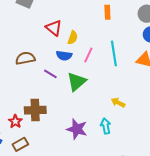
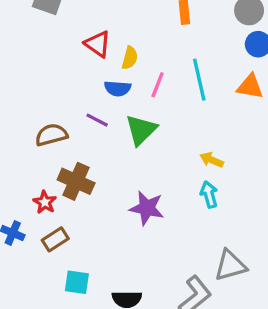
brown semicircle: (25, 58) -> (51, 135), moved
brown cross: (35, 110) -> (76, 181), turned 30
cyan arrow: (106, 126) -> (209, 194), moved

